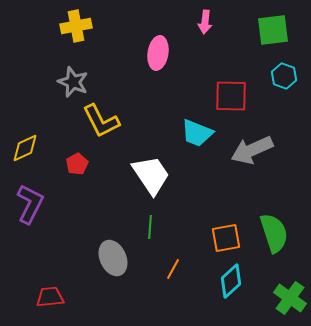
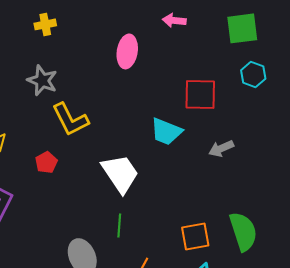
pink arrow: (205, 22) -> (174, 20), turned 90
yellow cross: (76, 26) -> (45, 24), size x0.7
gray arrow: (252, 150) -> (221, 148), size x0.6

